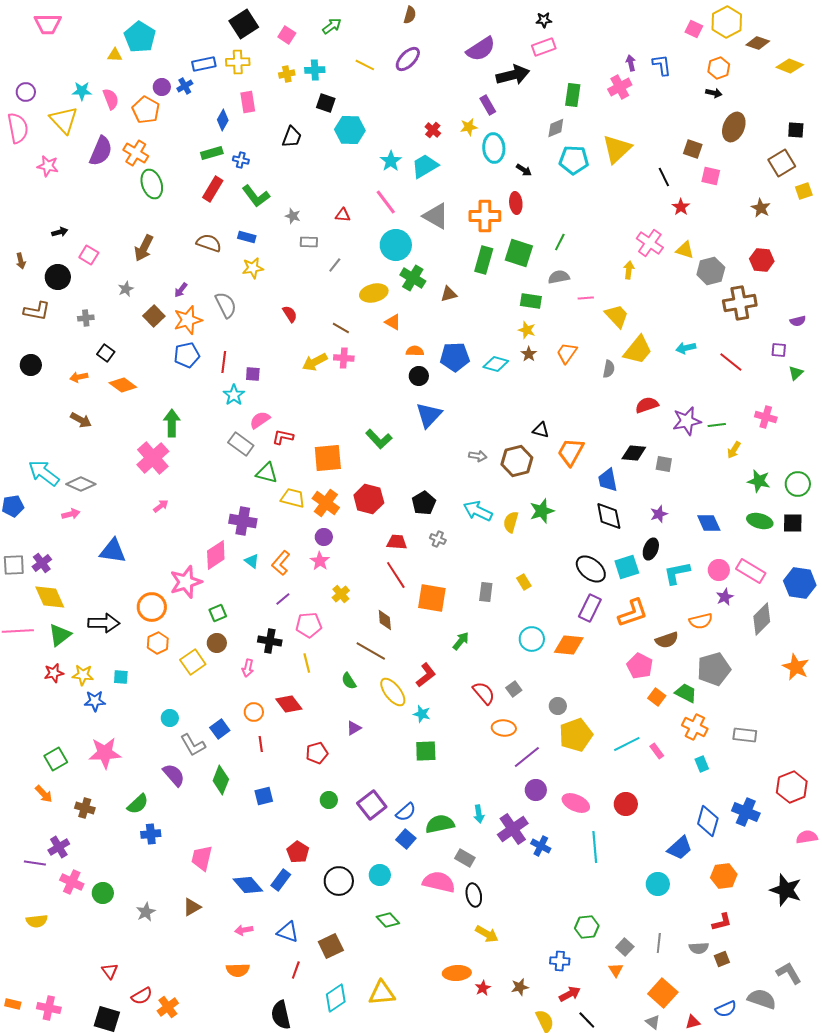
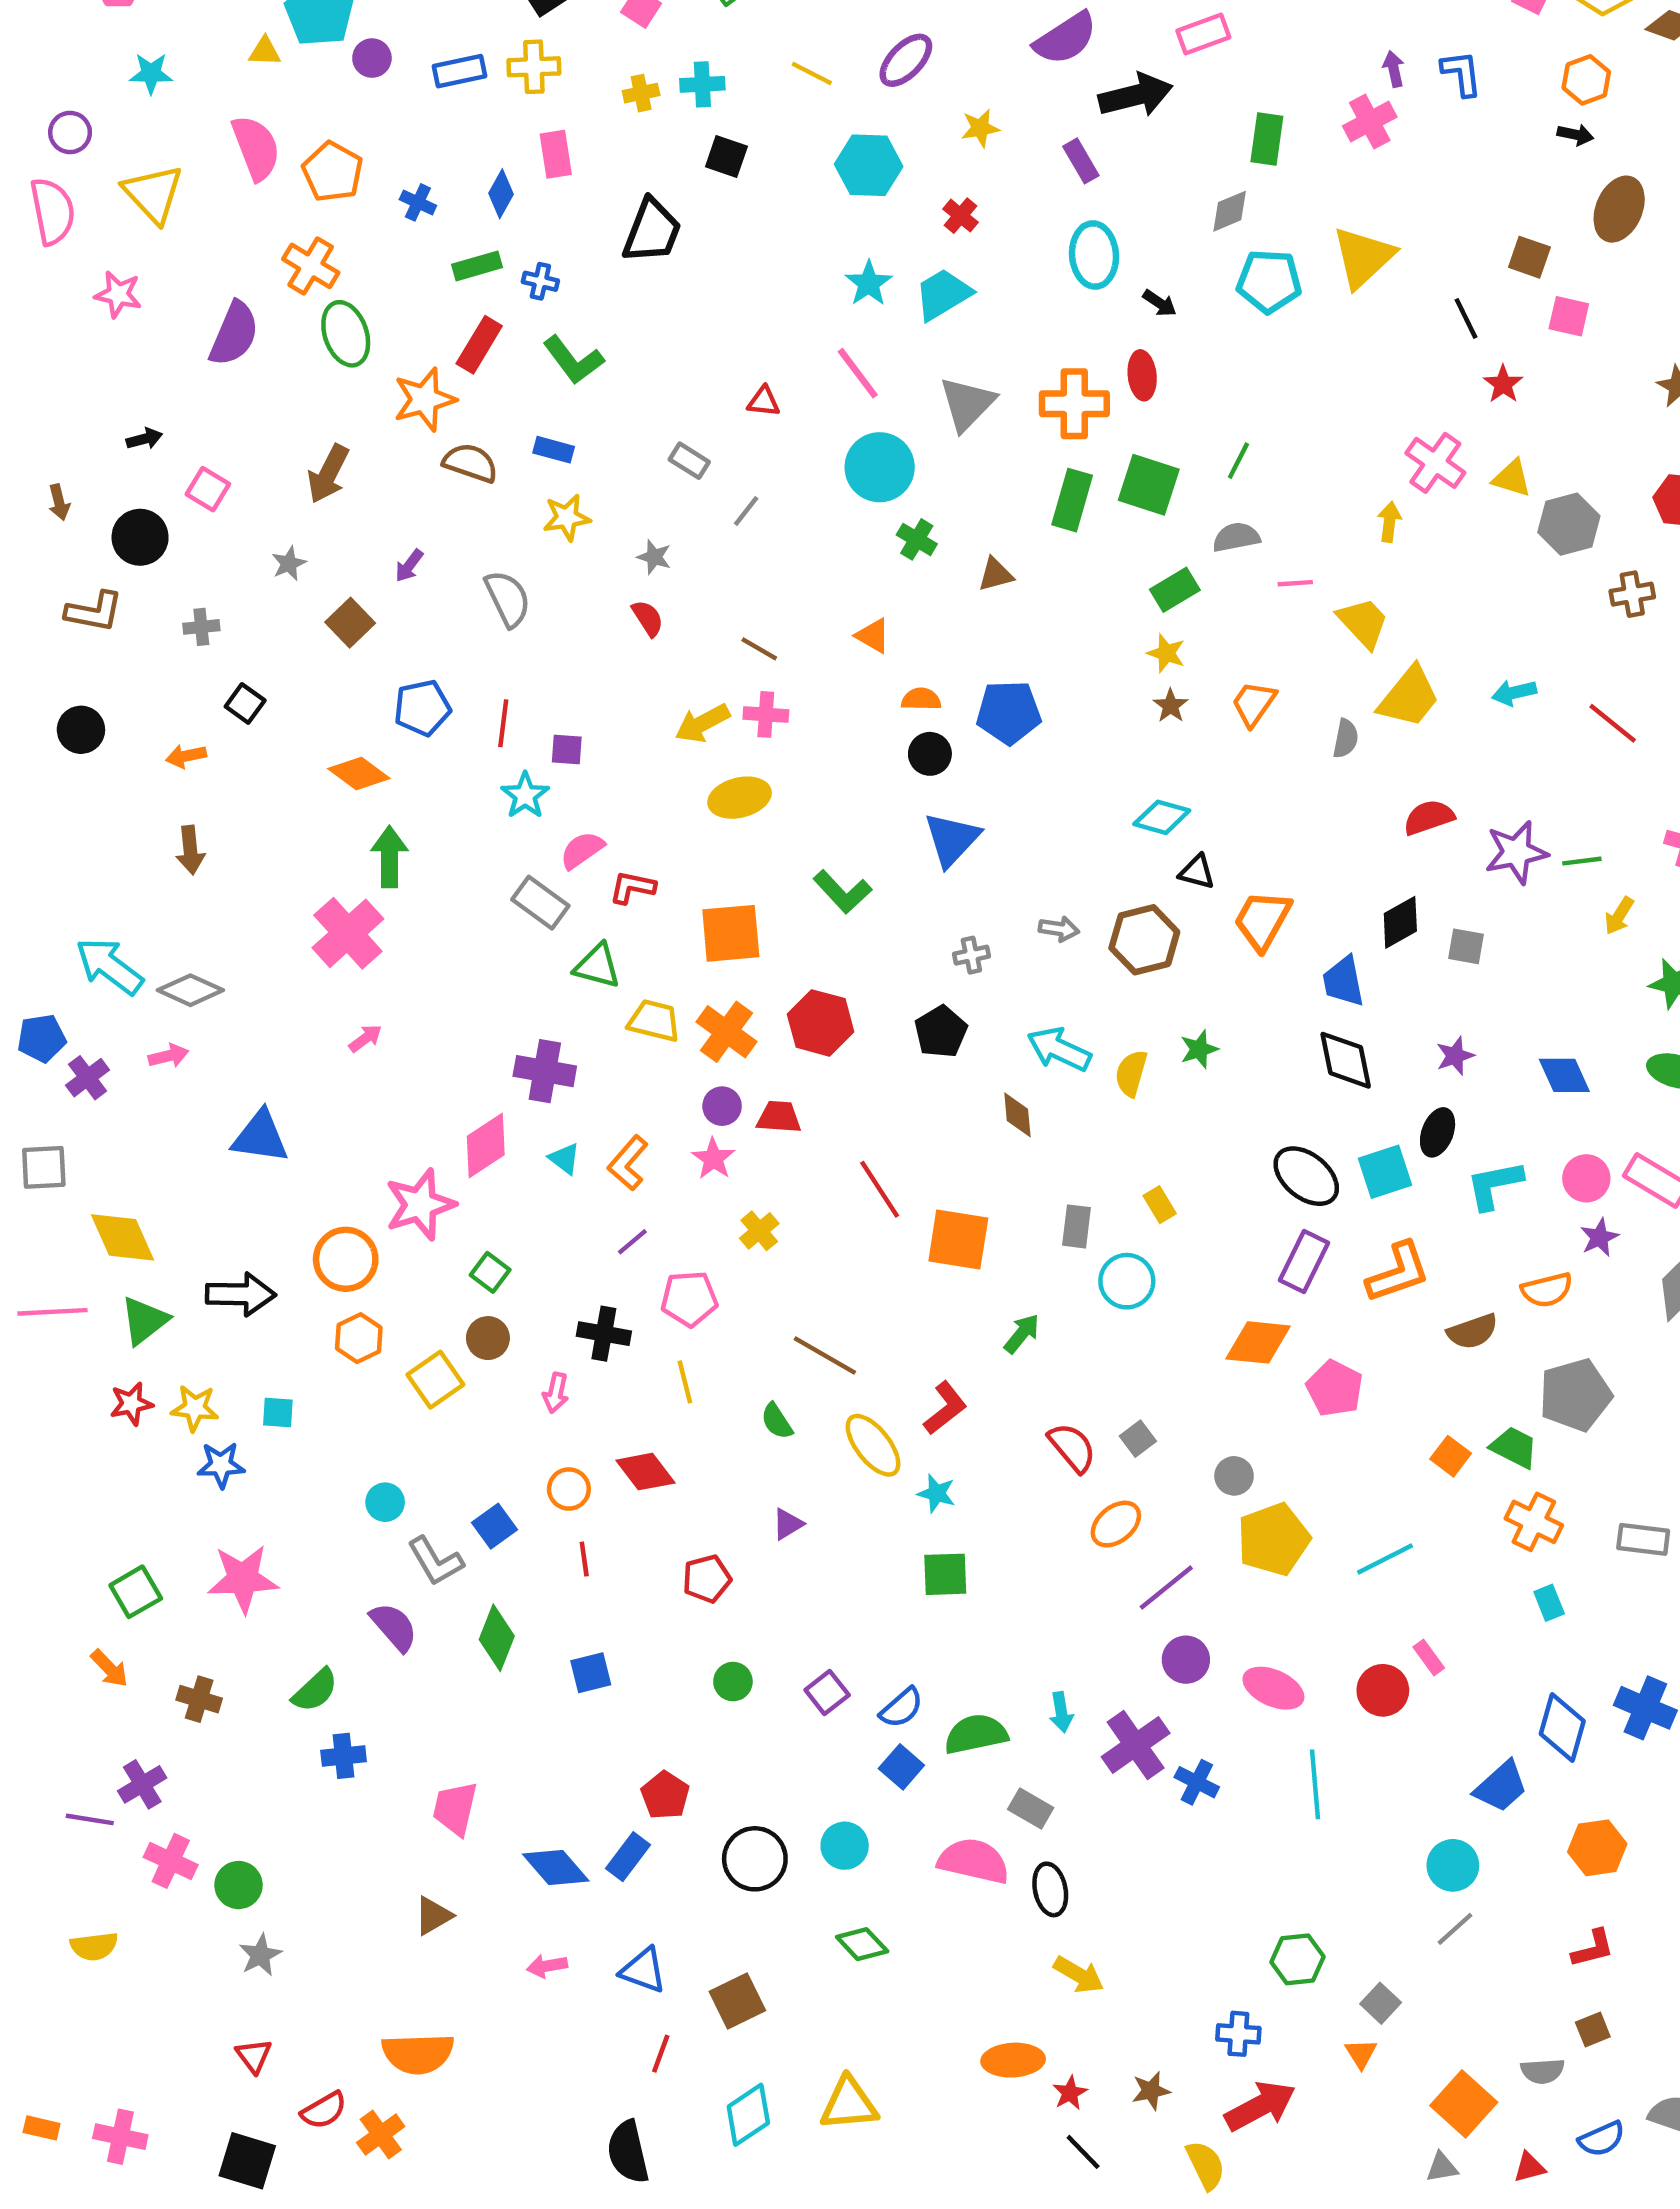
blue cross: (185, 86) -> (418, 202), moved, turned -35
purple circle: (162, 87) -> (372, 58), moved
cyan star: (82, 91) -> (151, 73), moved
pink semicircle: (111, 99) -> (256, 148), size x1.4
yellow star: (469, 127) -> (980, 128), moved
cyan hexagon: (350, 130) -> (869, 165), moved
black trapezoid: (292, 137) -> (652, 231), size x1.4
purple semicircle: (101, 151) -> (234, 334), moved
gray star: (293, 216) -> (654, 557), moved
gray triangle: (436, 216) -> (967, 404), turned 44
gray rectangle: (309, 242) -> (689, 461), turned 30
green cross: (413, 278) -> (917, 539), size x0.7
yellow ellipse: (374, 293) -> (740, 798), moved
green rectangle: (531, 301) -> (1175, 590), turned -40
brown cross: (740, 303) -> (1632, 594), size x0.6
orange star: (188, 320) -> (424, 399), moved
cyan diamond: (496, 364) -> (1162, 817), moved
orange diamond: (123, 385) -> (359, 774), moved
brown arrow: (81, 420) -> (190, 850), turned 55
black diamond: (634, 453) -> (1400, 922), turned -35
green star: (542, 511) -> (1199, 1049), size x0.7
gray cross: (438, 539) -> (971, 955), moved, turned -35
red trapezoid: (397, 542) -> (779, 1117), moved
purple cross: (42, 563) -> (88, 1078), moved
green square: (218, 613) -> (490, 1272), turned -30
brown diamond: (385, 620) -> (1017, 1115), moved
cyan circle: (532, 639) -> (1127, 1281), moved
pink pentagon: (640, 666) -> (1335, 1388), moved
orange ellipse: (504, 728) -> (1116, 1524), turned -45
pink rectangle: (657, 751) -> (1429, 1657), moved
purple square: (372, 805) -> (827, 1693), size x0.7
gray star: (146, 912) -> (260, 1955), moved
gray line: (659, 943) -> (1455, 1929), moved, turned 42
gray semicircle: (699, 948) -> (1543, 2071), moved
orange semicircle: (238, 970) -> (418, 2054), moved, size x1.4
red arrow: (570, 994) -> (1260, 2106), size x1.5
black line: (587, 1020) -> (1083, 2152), moved
gray triangle: (653, 1022) -> (1442, 2167), turned -49

